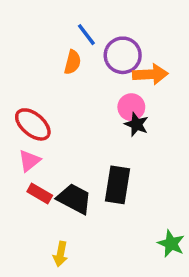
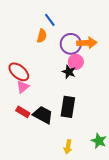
purple circle: (123, 55) -> (71, 44), moved
black star: (136, 124) -> (69, 72), moved
pink triangle: (29, 161) -> (23, 87), moved
yellow arrow: (60, 254) -> (68, 147), moved

